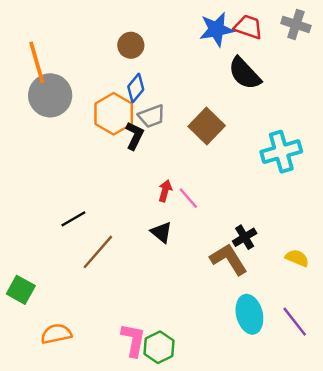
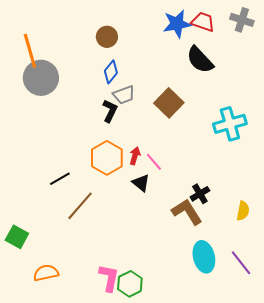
orange hexagon: (114, 114) -> (107, 158), moved
black triangle: (161, 232) -> (141, 183), moved
yellow semicircle: (297, 258) -> (243, 211), turned 78

